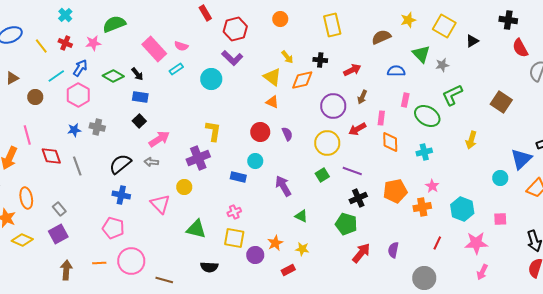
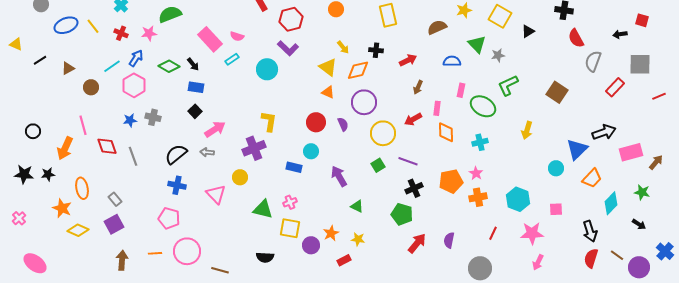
yellow line: (41, 46) -> (93, 26), moved
purple circle: (333, 106) -> (364, 102), moved
pink star: (432, 186) -> (476, 173), moved
green triangle: (196, 229) -> (263, 209), moved

